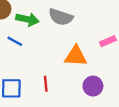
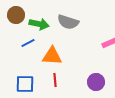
blue line: (15, 41) -> (28, 43), turned -56
orange triangle: (76, 56) -> (52, 56), moved

